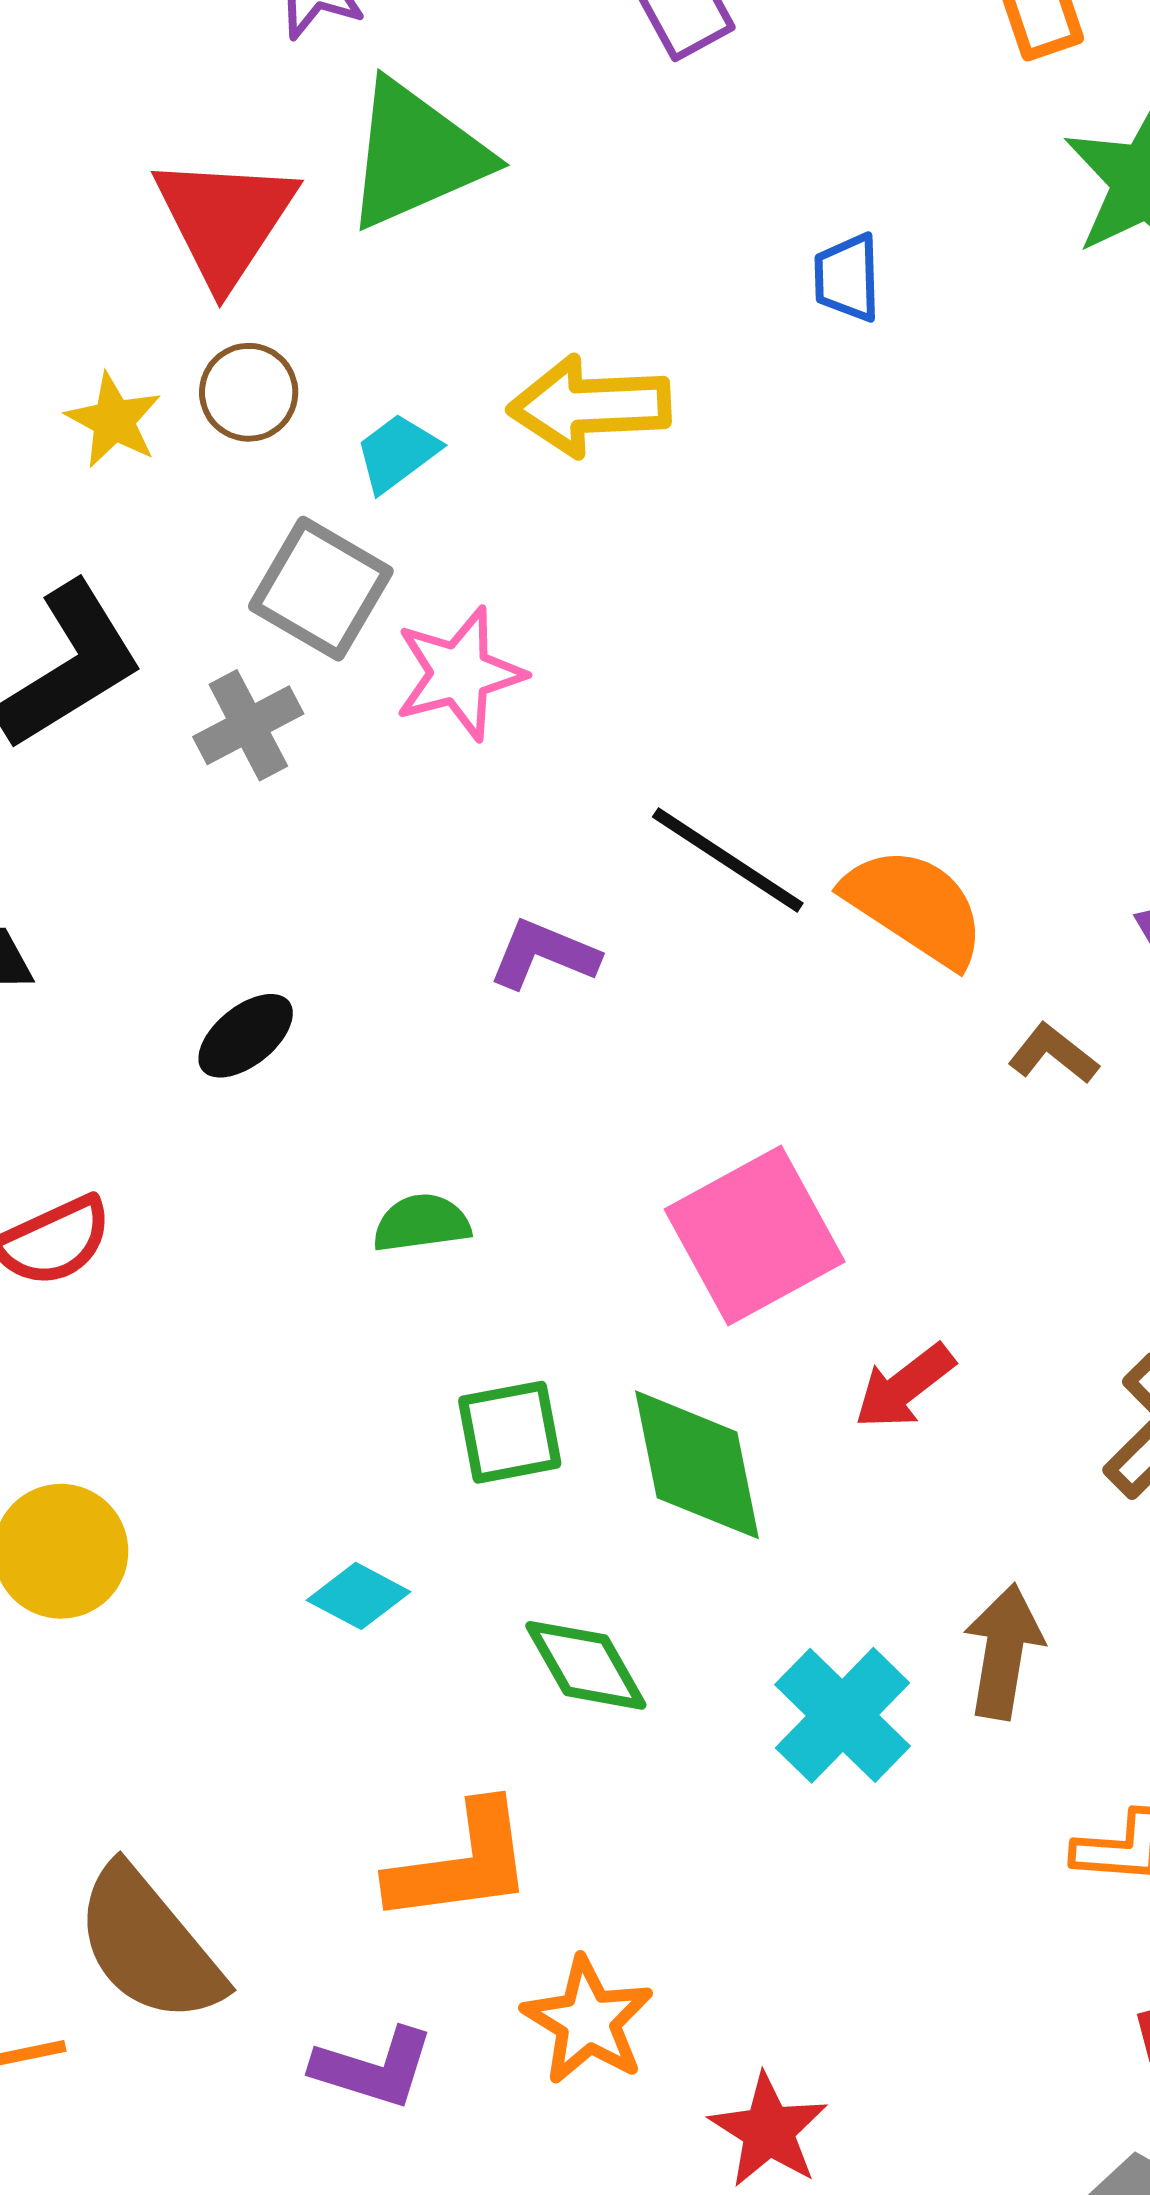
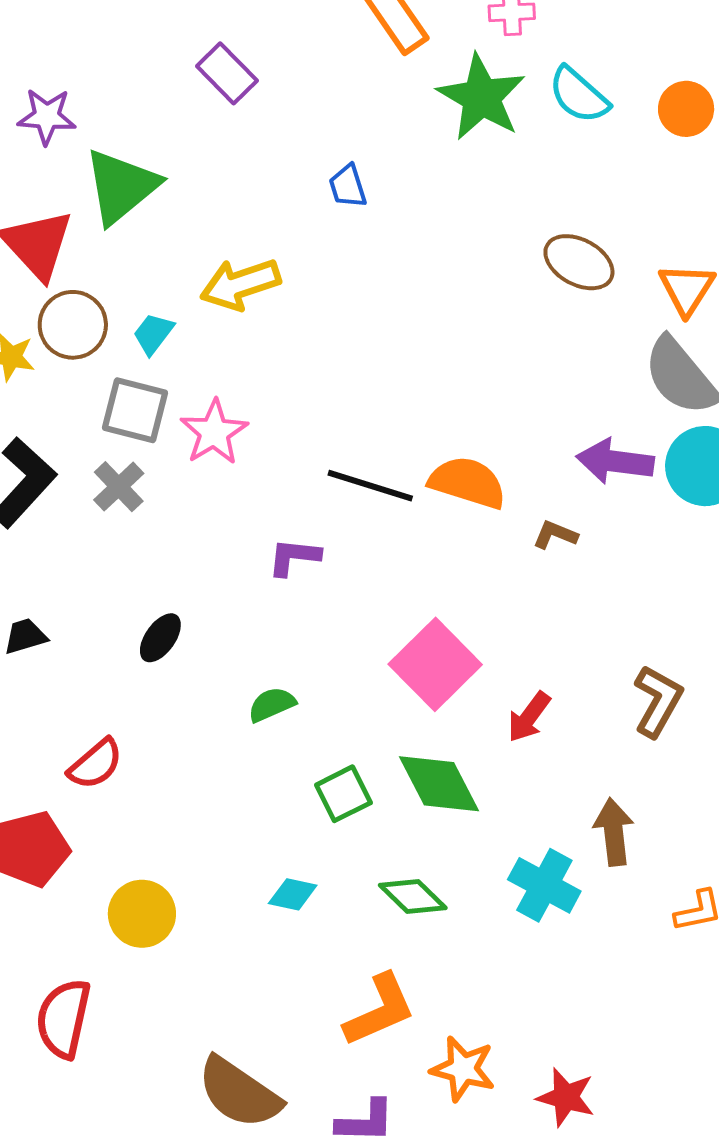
brown circle: (249, 392) -> (73, 325), size x1.4

